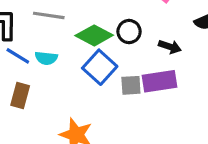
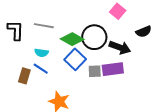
black circle: (129, 32) -> (94, 37), size x1.6
black arrow: (170, 47) -> (120, 47), size x1.5
blue line: (18, 56) -> (41, 69), moved

